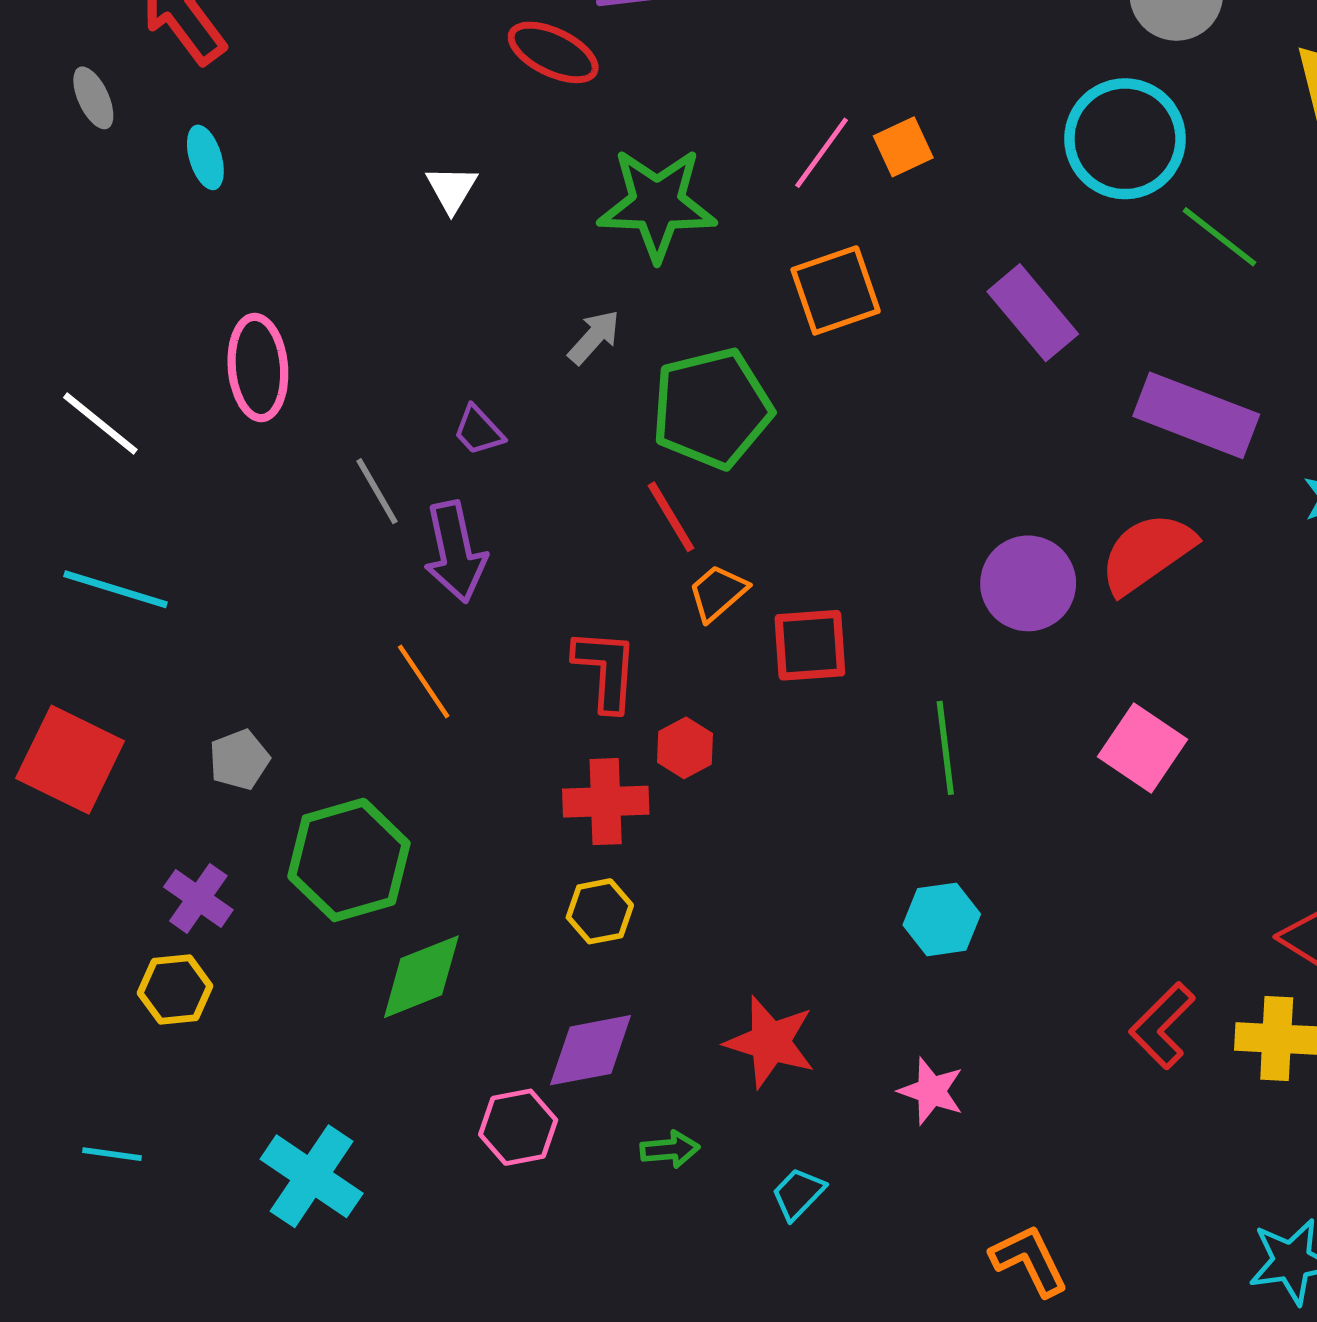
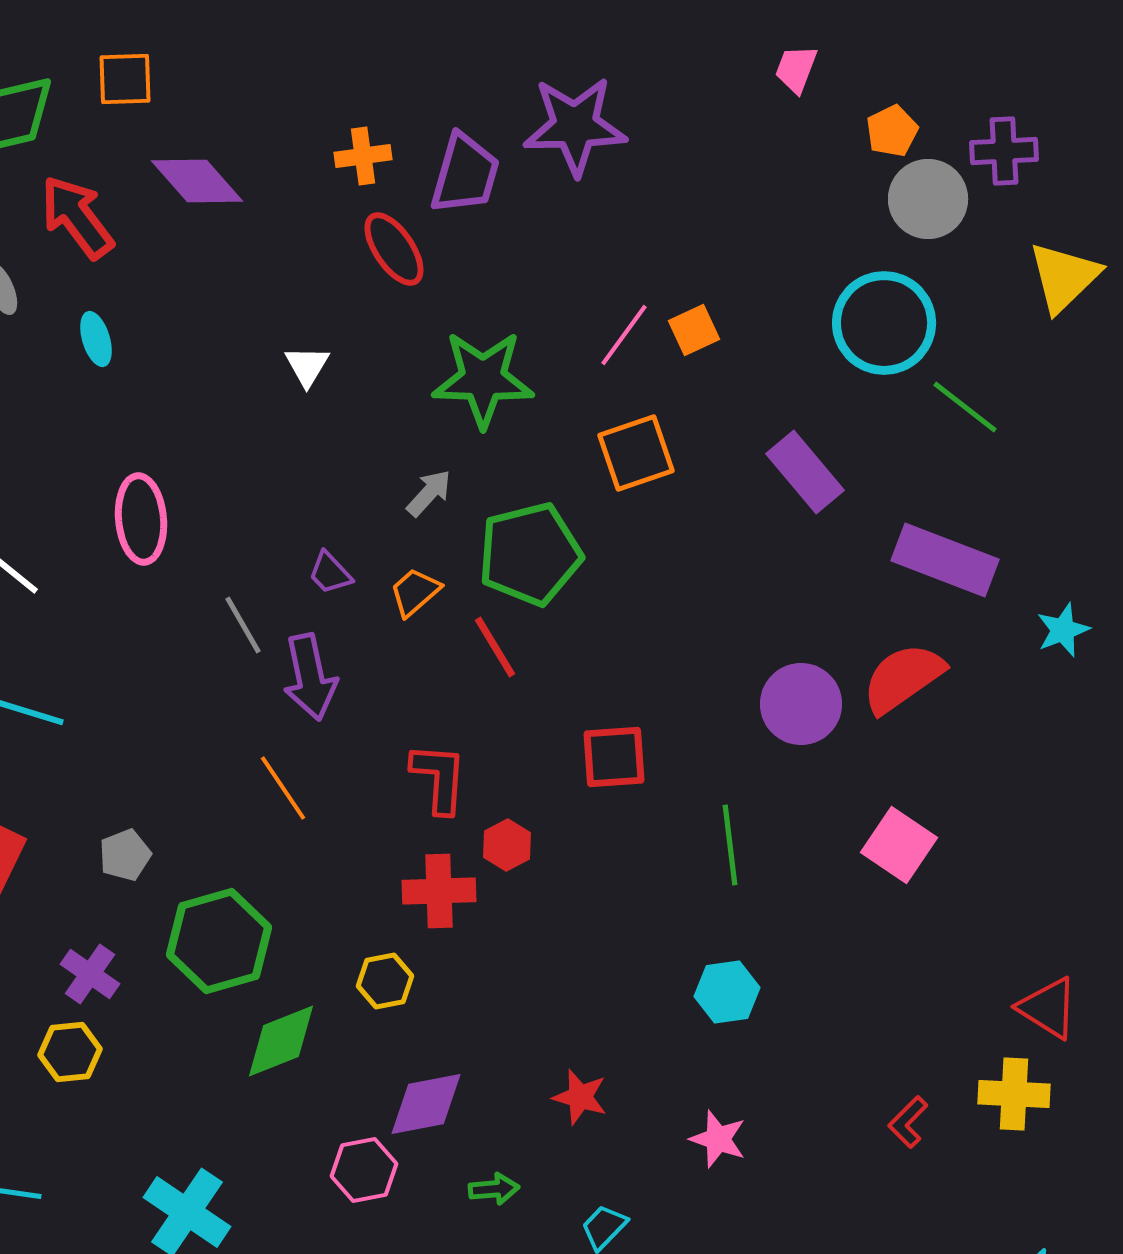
red ellipse: (553, 52) -> (394, 249), turned 30
orange trapezoid: (718, 593) -> (415, 592), moved
yellow hexagon: (600, 911) -> (385, 981), moved
red L-shape: (1162, 1026) -> (908, 1122), moved, size x0.7
red star: (770, 1042) -> (580, 1097), size x0.7

